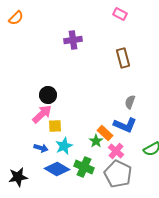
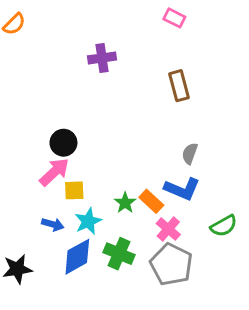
green star: (96, 141) -> (125, 203), moved
blue diamond: (57, 169) -> (77, 257), turned -60

